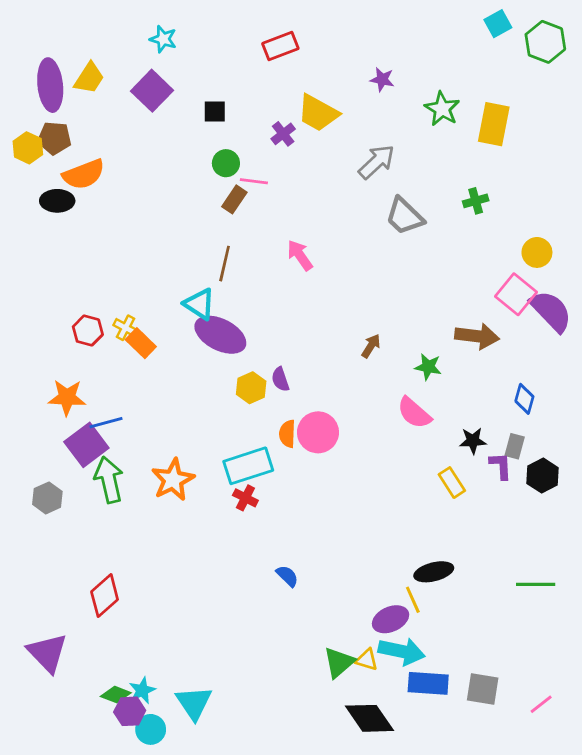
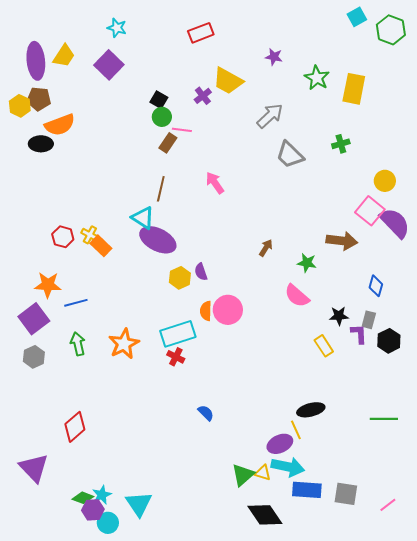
black square: (215, 112) -> (159, 100), moved, turned 30
purple square: (86, 445) -> (34, 319), moved
green arrow: (109, 480) -> (78, 344), size x0.7

